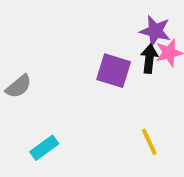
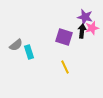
yellow line: (149, 142) -> (65, 67), moved
cyan rectangle: (44, 148) -> (29, 52), moved, turned -72

